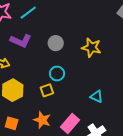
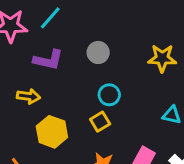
yellow star: (91, 48) -> (162, 58), moved

